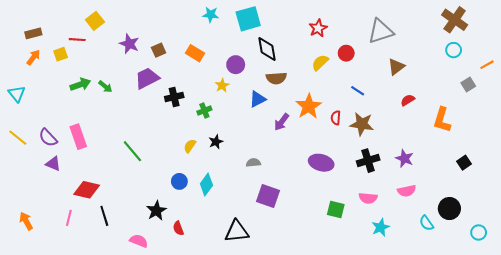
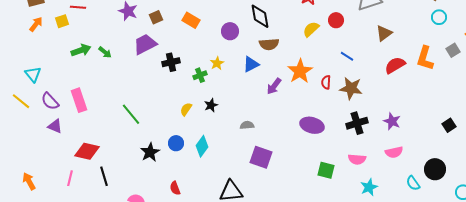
yellow star: (222, 85) -> (217, 63), moved
cyan triangle: (17, 94) -> (33, 74), moved
red semicircle: (408, 100) -> (395, 65), size x1.5
orange L-shape: (442, 120) -> (425, 58), moved
black star: (156, 211) -> (150, 152), moved

